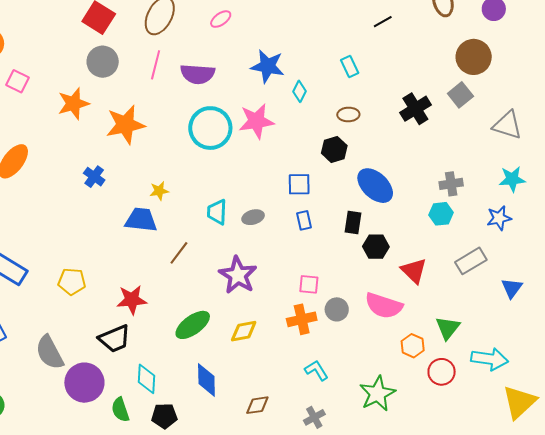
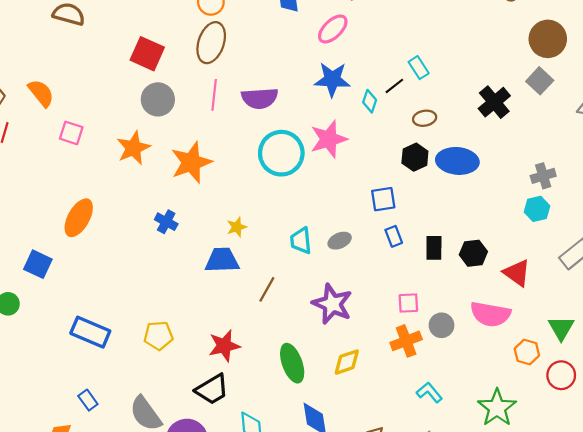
pink ellipse: (221, 19) -> (333, 29), moved, size x1.4
black line: (383, 22) -> (394, 86), moved
blue ellipse: (375, 186) -> (457, 161), moved, turned -30
black rectangle: (353, 223) -> (434, 248), moved
green ellipse: (193, 325) -> (292, 363), turned -66

